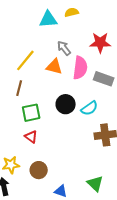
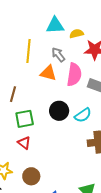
yellow semicircle: (72, 12) -> (77, 34), moved
cyan triangle: (48, 19) -> (55, 25), moved
yellow line: (25, 60) -> (28, 51), moved, turned -35

